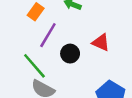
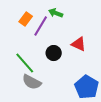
purple line: (48, 35) -> (41, 26), moved

